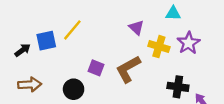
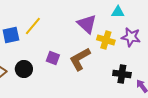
purple triangle: (136, 28) -> (87, 24), size x1.5
purple star: (189, 43) -> (131, 37), turned -30
black circle: (74, 89) -> (24, 69), moved

